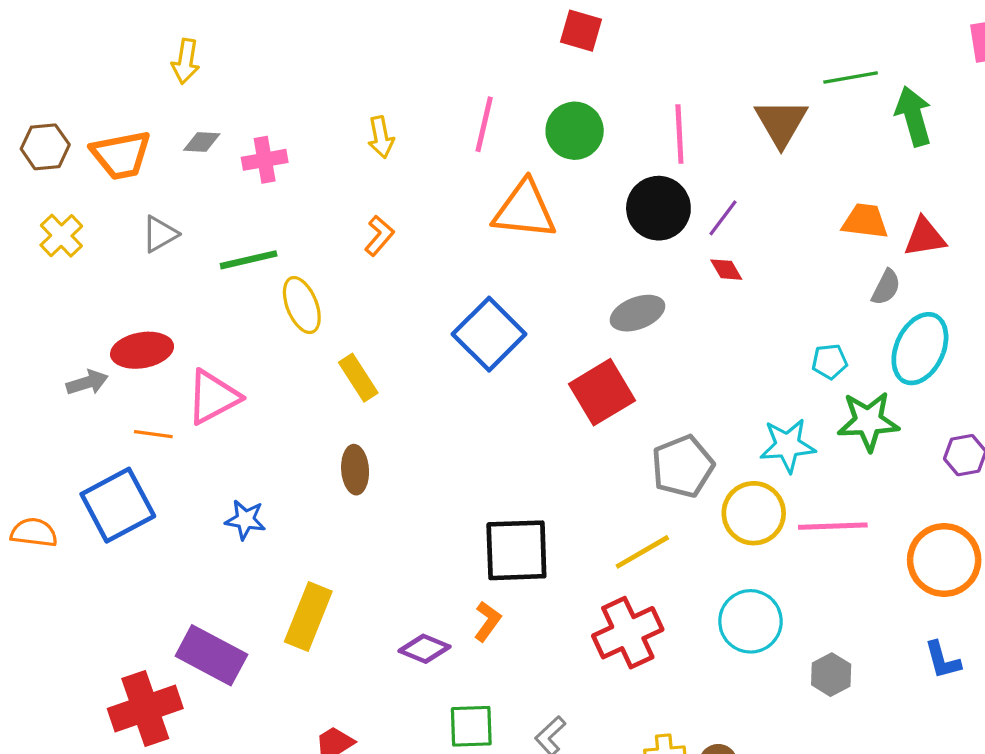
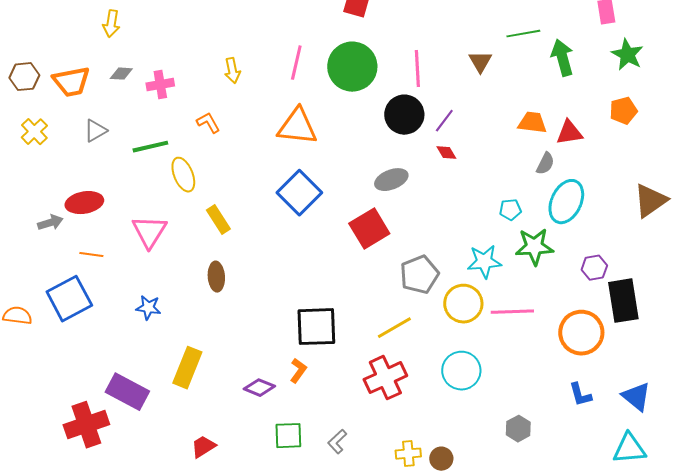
brown triangle: (781, 123) -> (480, 62), size x0.7
green circle: (575, 131) -> (352, 67), size x1.4
orange triangle: (525, 210) -> (297, 127), moved
orange L-shape: (379, 236) -> (208, 123), moved, turned -70
pink triangle: (213, 397) -> (149, 232), moved, turned -30
gray hexagon: (831, 675) -> (518, 429), moved

